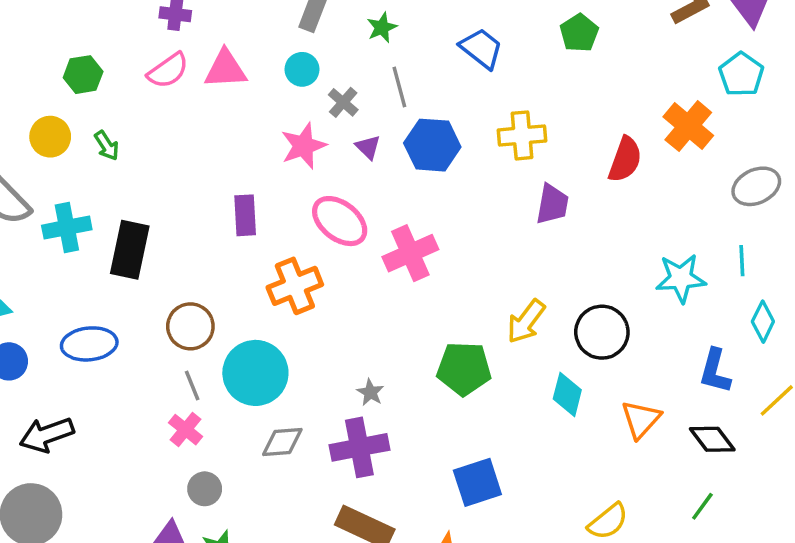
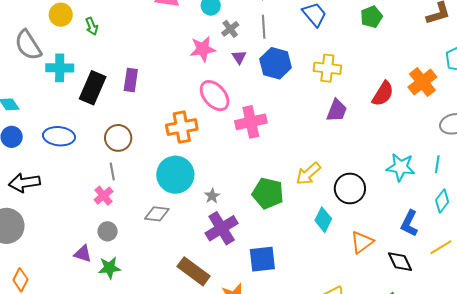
purple rectangle: (245, 215) -> (131, 80), moved
cyan circle: (255, 373) -> (175, 175), moved
purple cross: (359, 447) -> (222, 228), moved, turned -32

